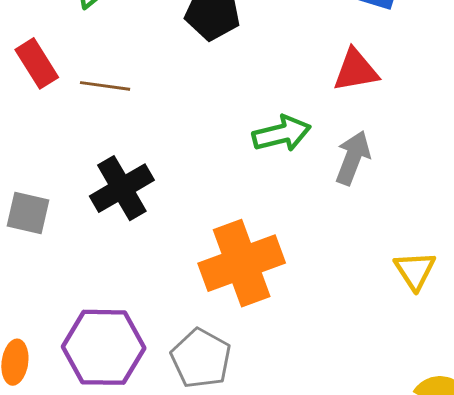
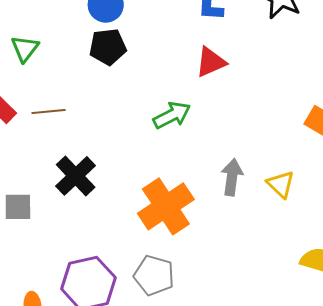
gray arrow: (353, 158) -> (232, 177), moved

